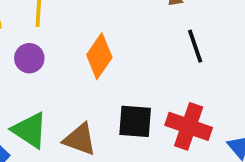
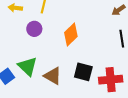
red cross: (189, 126) -> (111, 80), turned -35

